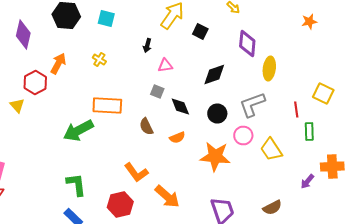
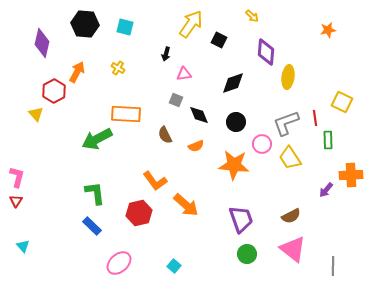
gray L-shape: (252, 104) -> (286, 123), moved

